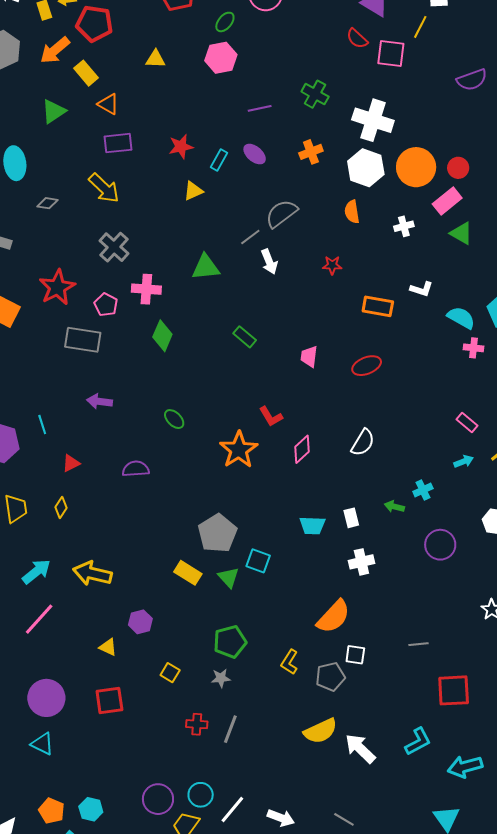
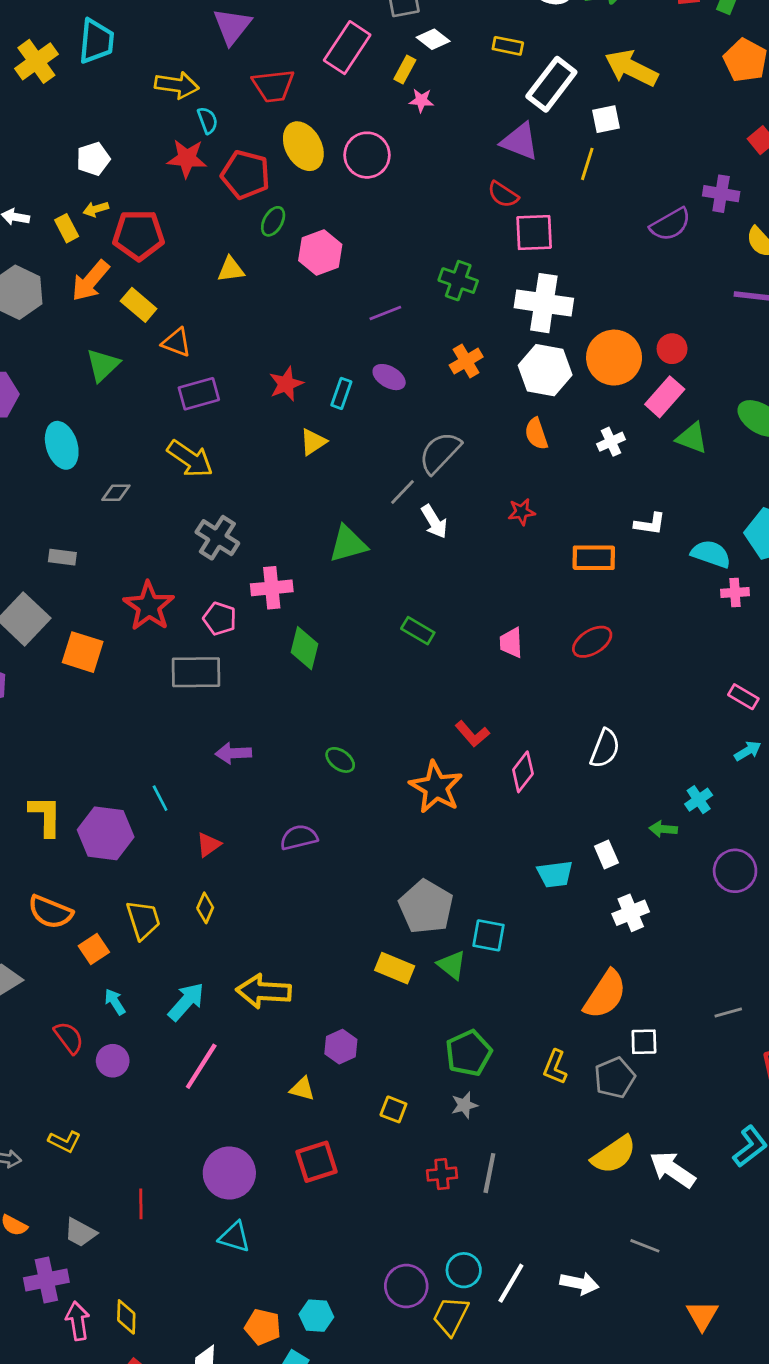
green ellipse: (225, 22) -> (273, 221), moved
pink square: (391, 54) -> (534, 233), moved
gray line: (344, 819) -> (645, 1246), moved

